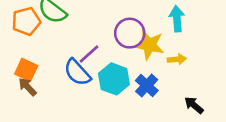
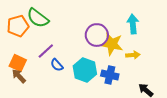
purple line: (89, 54) -> (46, 51), moved
blue semicircle: (77, 72) -> (57, 65), size x0.6
blue cross: (147, 86) -> (110, 75), turned -30

